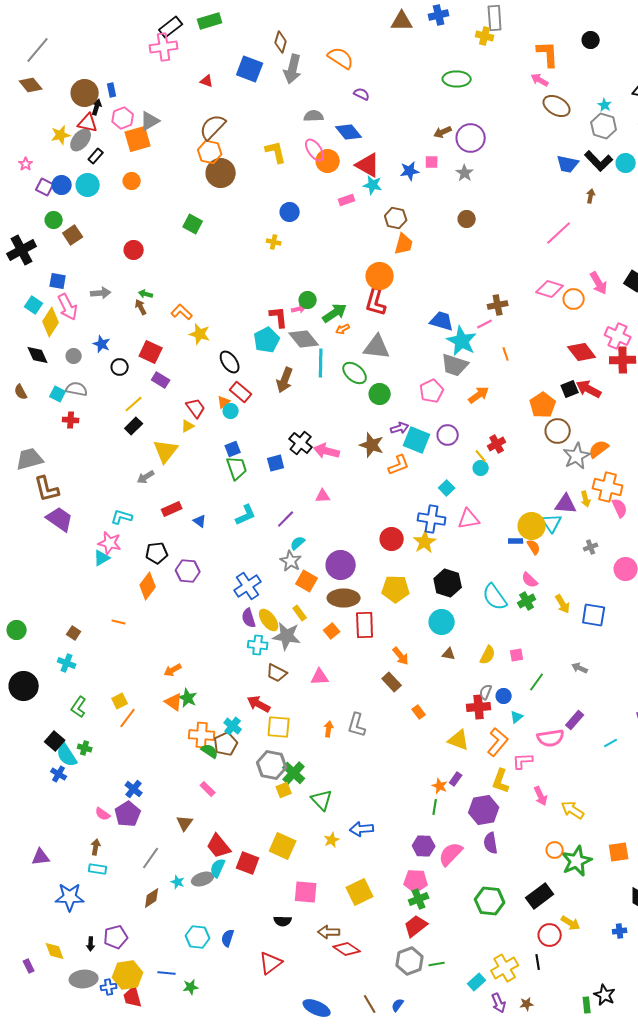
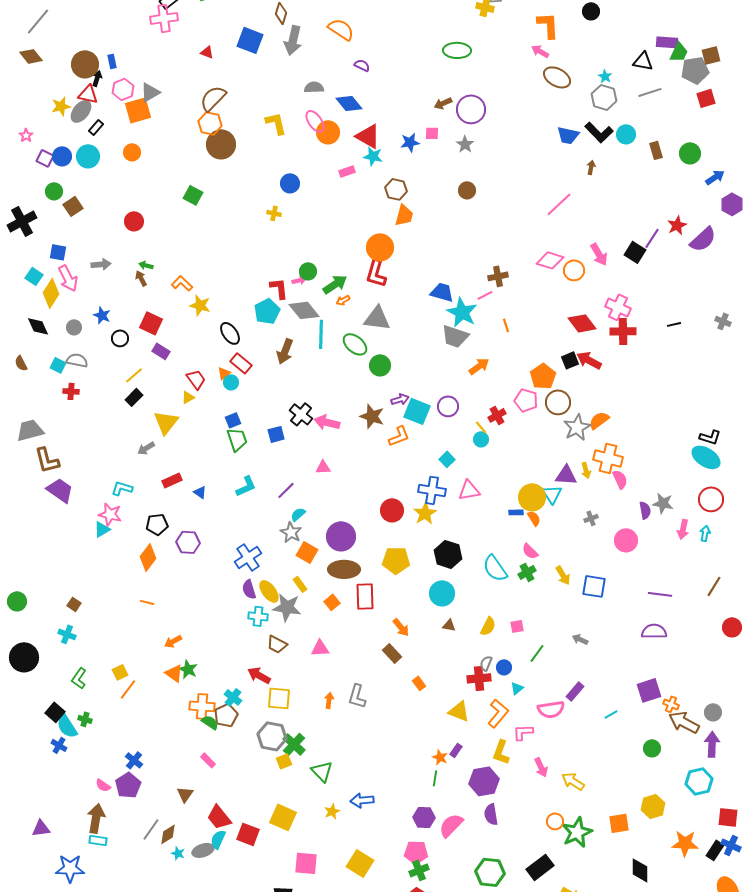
pink pentagon: (432, 391) -> (526, 400), moved, turned -30
orange line: (119, 622) -> (147, 602), moved
brown arrow: (96, 847) -> (96, 818), size x1.8
yellow square: (360, 892) -> (360, 863), turned -32
brown diamond: (152, 898) -> (168, 834), moved

